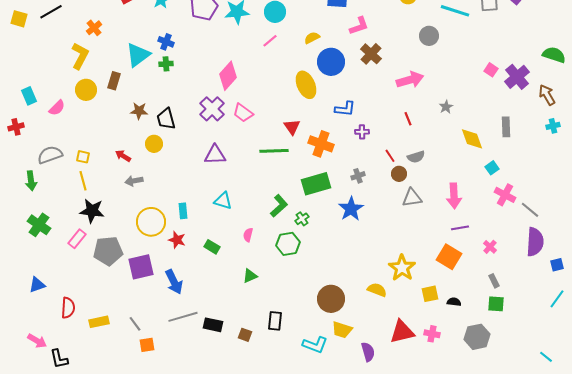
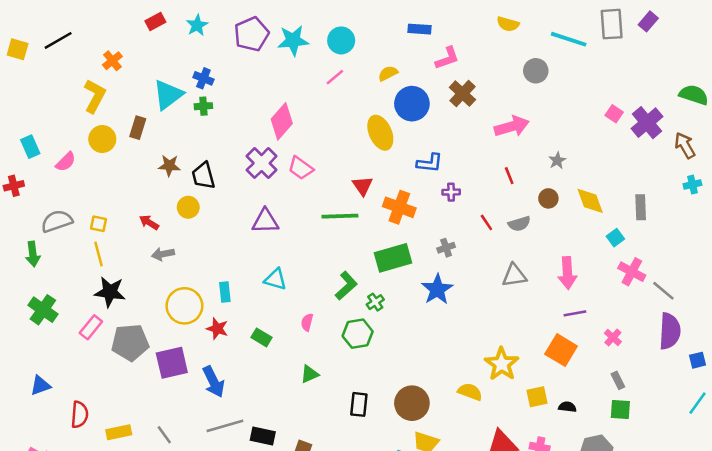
gray rectangle: (506, 127) -> (641, 207), moved
brown circle: (399, 174) -> (548, 198), moved
black rectangle: (275, 321) -> (359, 404), moved

